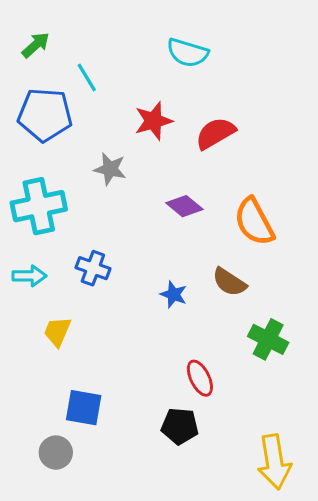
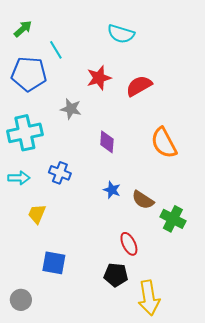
purple diamond: (184, 206) -> (107, 142), moved, turned 55
brown semicircle: (229, 282) -> (143, 200), moved
gray circle: (56, 453) -> (21, 300), moved
yellow arrow: (274, 462) -> (149, 298), moved

